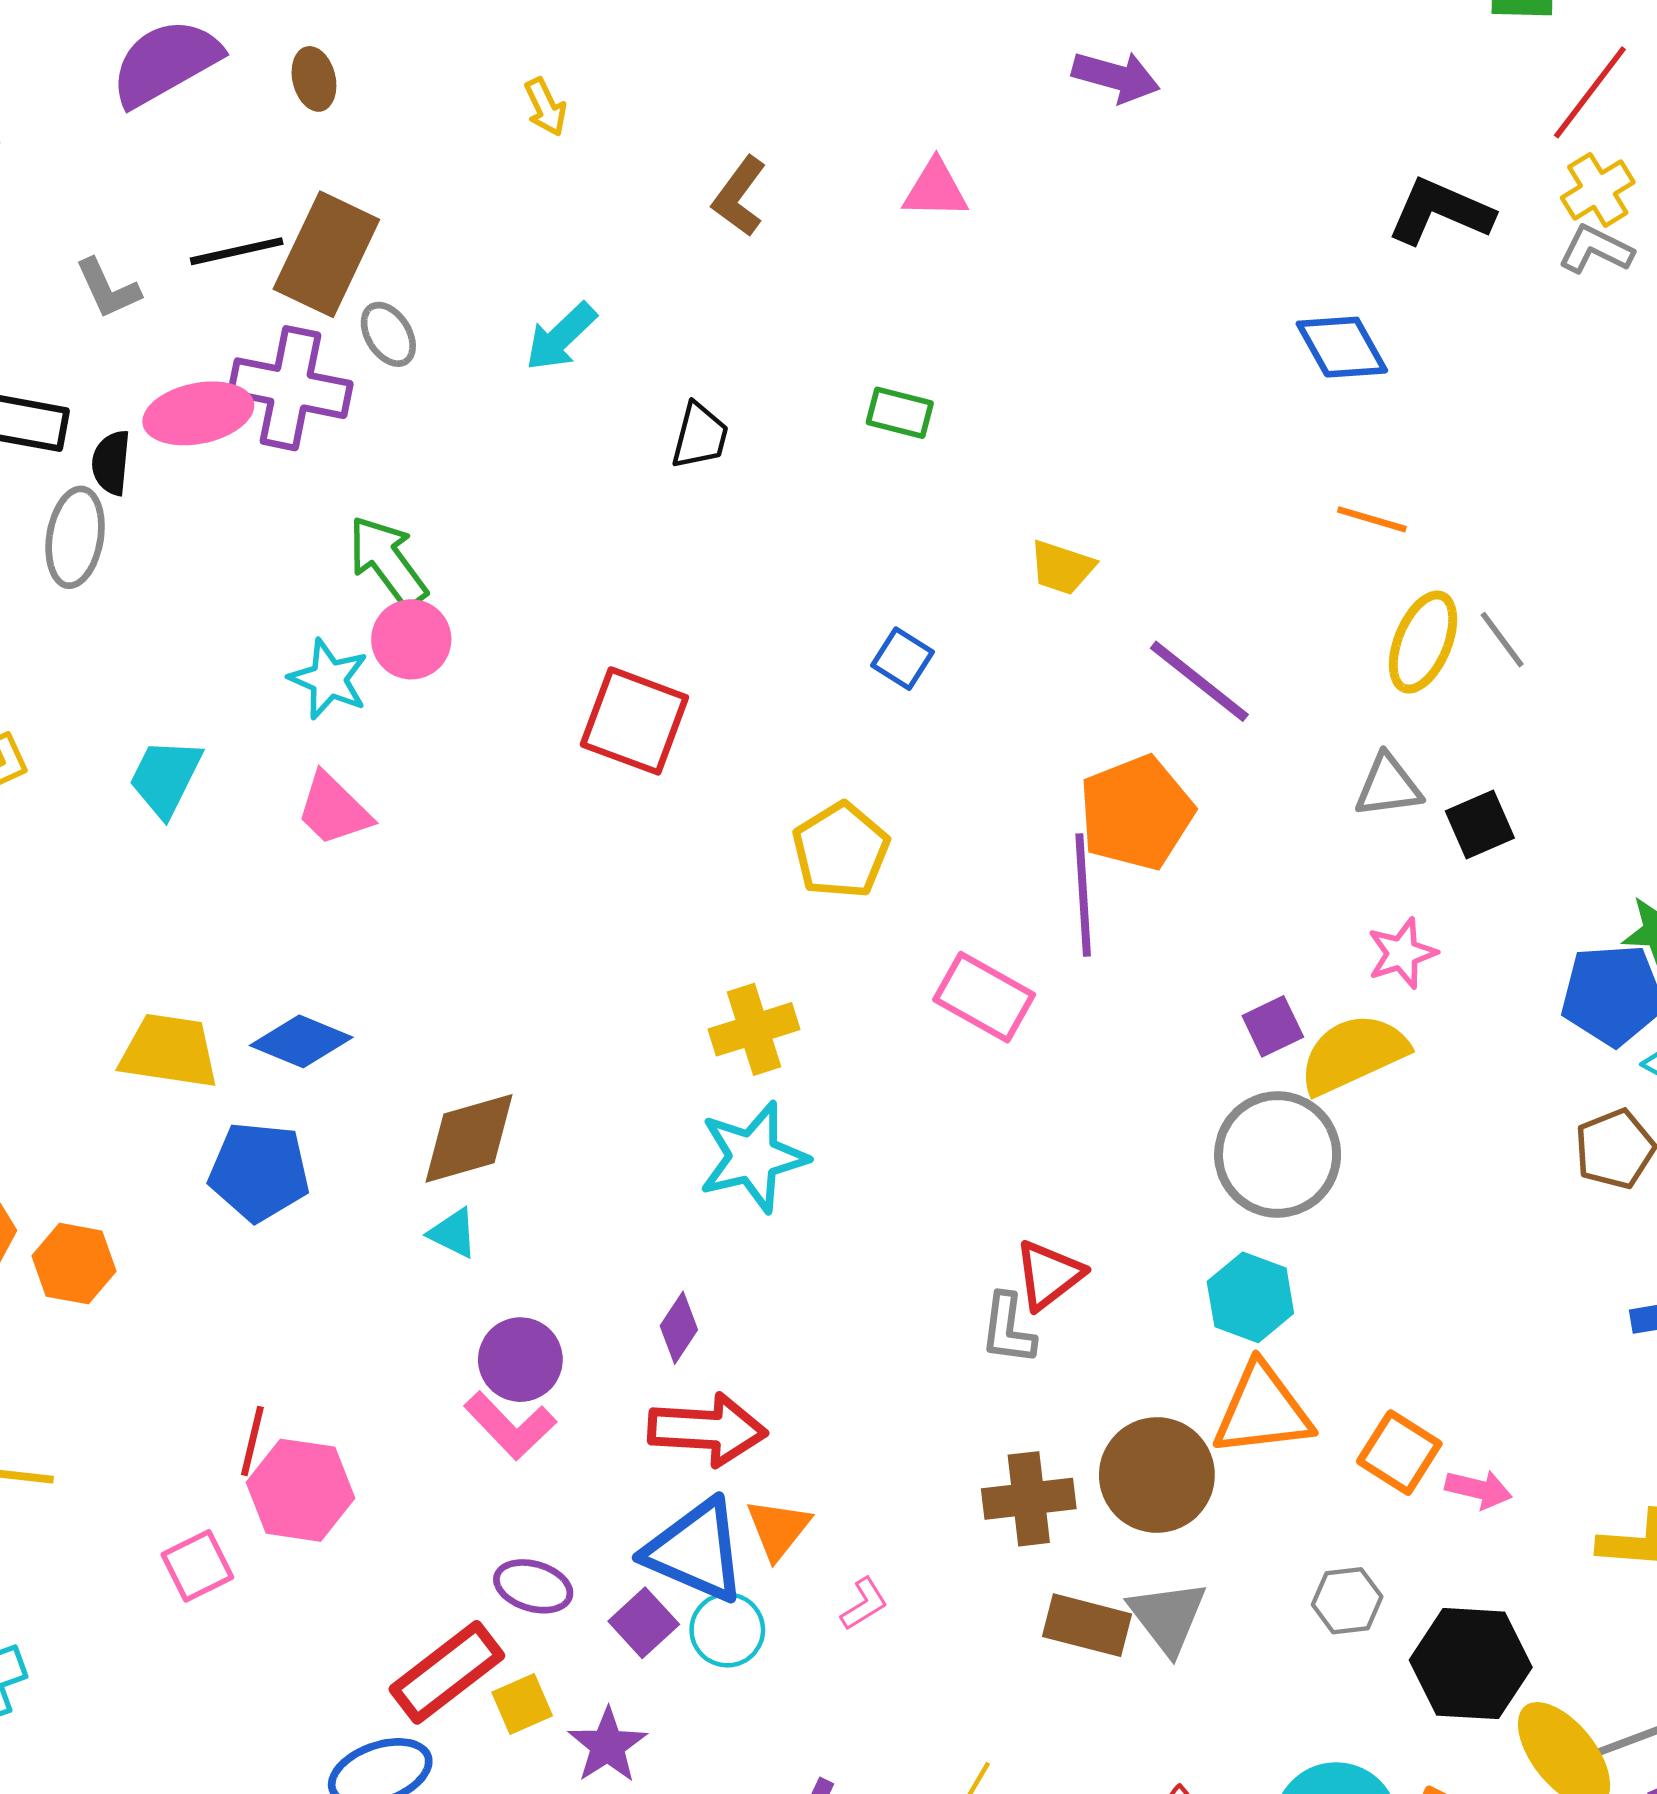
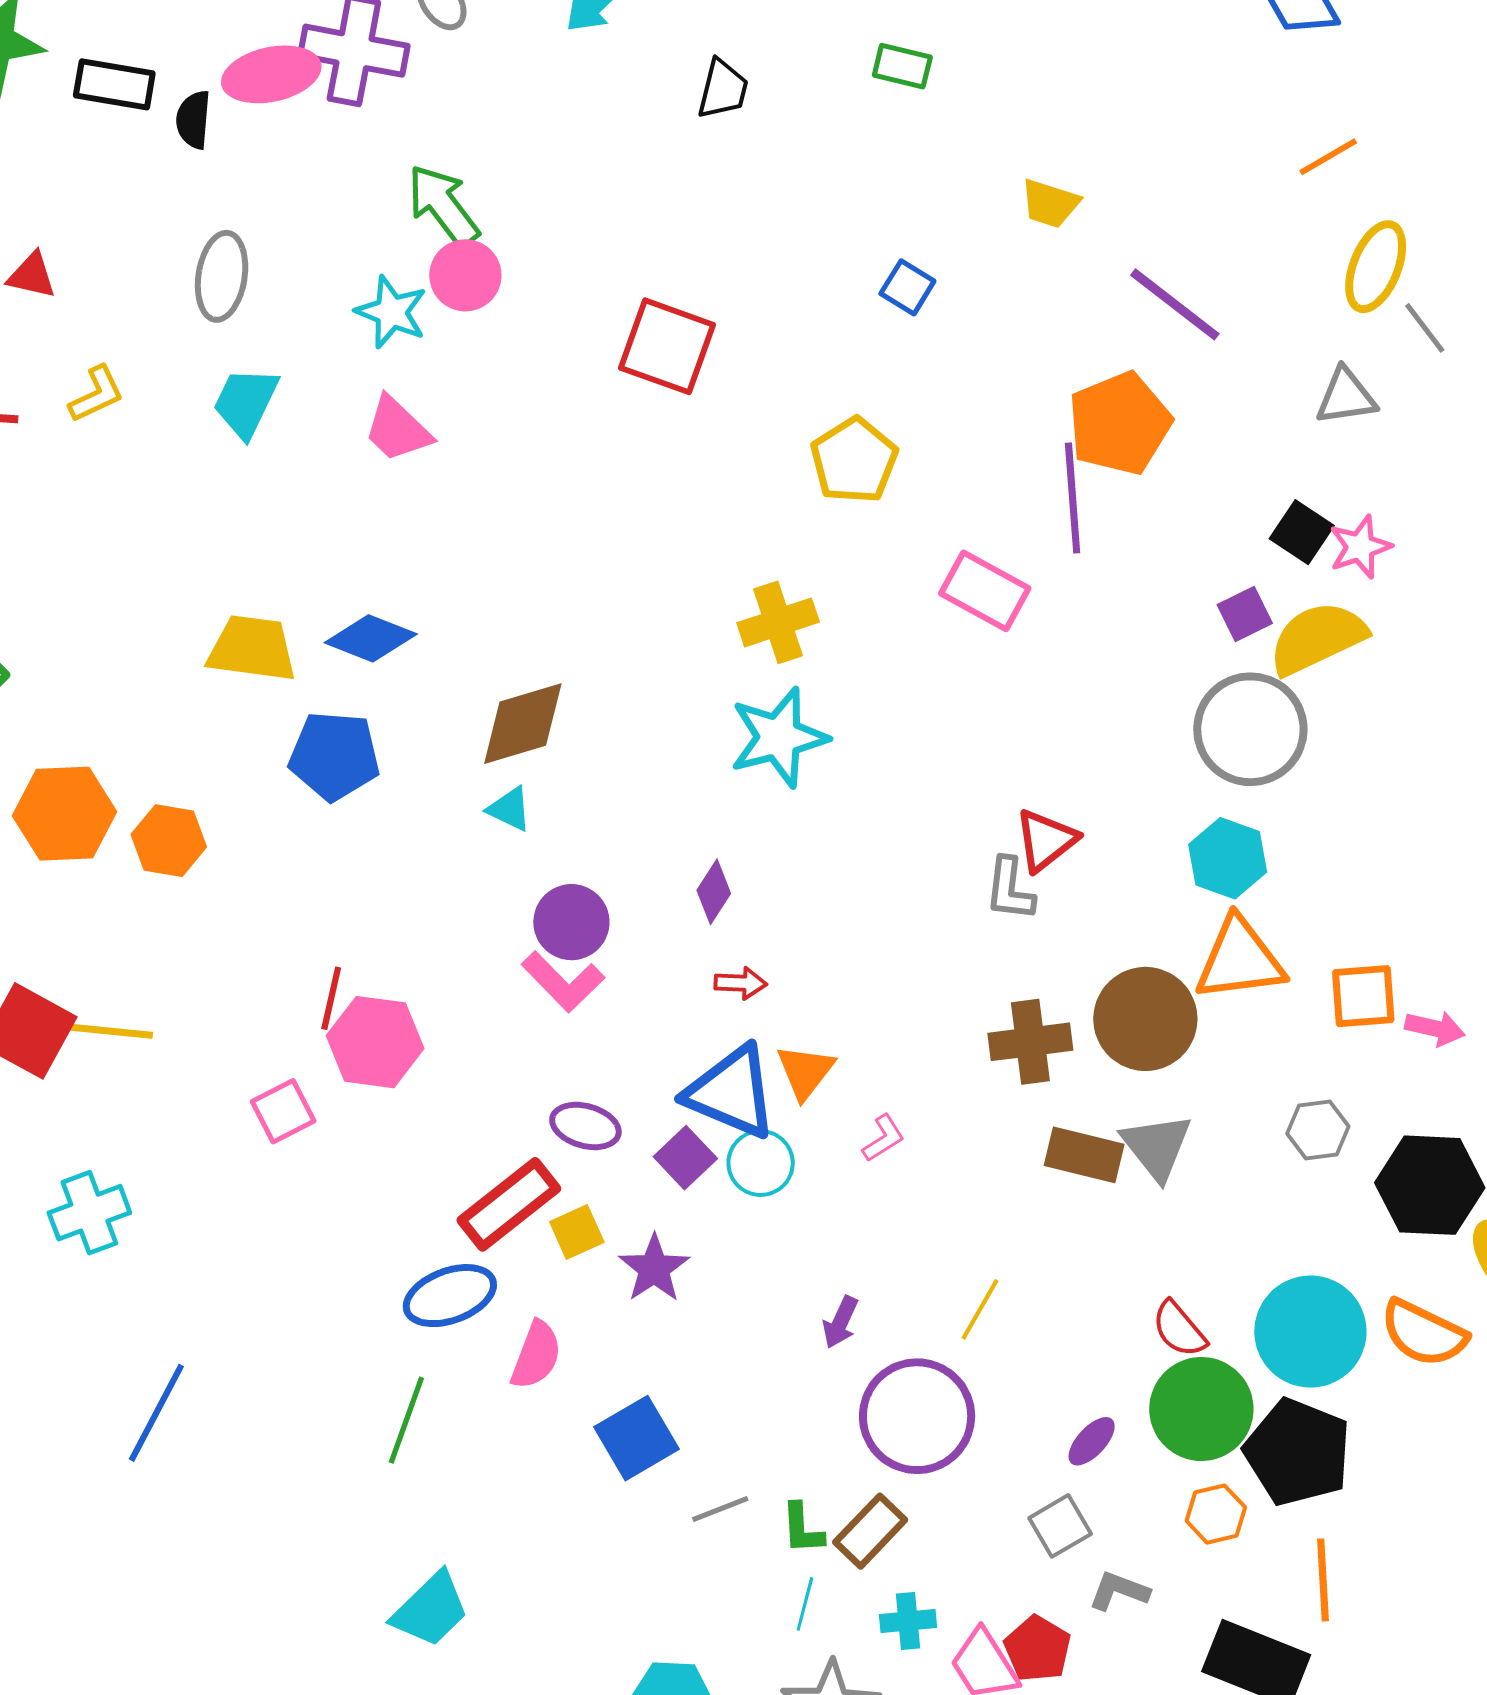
orange line: (1372, 519) -> (1328, 157), turned -46
gray ellipse: (75, 537) -> (222, 276), moved
gray line: (1502, 640) -> (1425, 328), moved
black square: (1480, 825) -> (1302, 532), moved, turned -32
red arrow: (707, 1430) -> (741, 983), size x0.5
orange square: (1399, 1453) -> (1363, 996), turned -36

